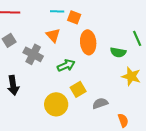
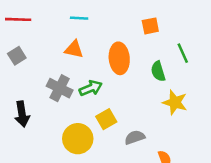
orange square: (74, 17) -> (150, 26), moved, turned -32
orange triangle: (53, 35) -> (74, 49), turned -35
green semicircle: (118, 52) -> (158, 71), turned 63
gray cross: (33, 54) -> (60, 88), moved

